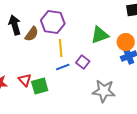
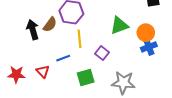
black arrow: (15, 25) -> (33, 30), moved
blue line: (63, 67) -> (63, 58), moved
green square: (40, 86) -> (86, 77), moved

